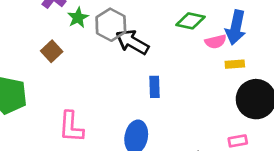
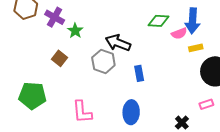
gray hexagon: (111, 25) -> (103, 61), moved

